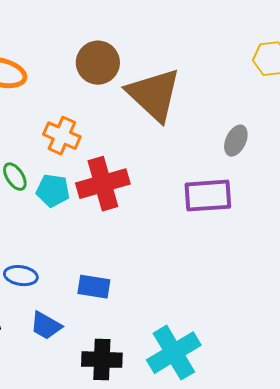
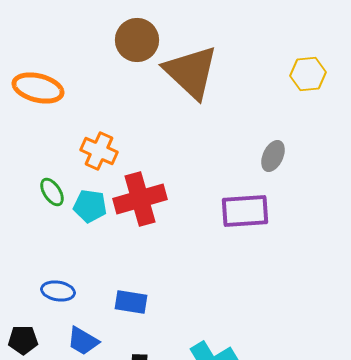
brown circle: (98, 63) -> (137, 40), moved
brown triangle: (154, 95) -> (191, 72), moved

